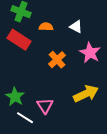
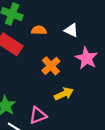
yellow arrow: (86, 94) -> (64, 94), moved, size x0.7
pink triangle: (45, 106) -> (38, 115), turned 42

